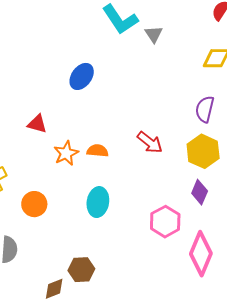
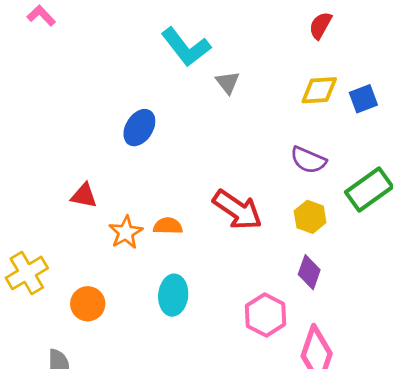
gray triangle: (154, 34) -> (228, 82), moved
purple semicircle: (205, 109) -> (308, 160), turned -76
red arrow: (150, 142) -> (237, 210), size x1.4
yellow hexagon: (203, 151) -> (310, 217), size x0.7

